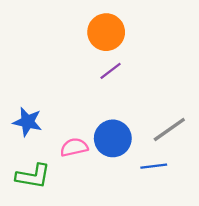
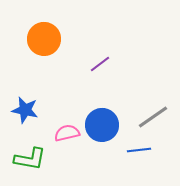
orange circle: (106, 32) -> (44, 39), moved

